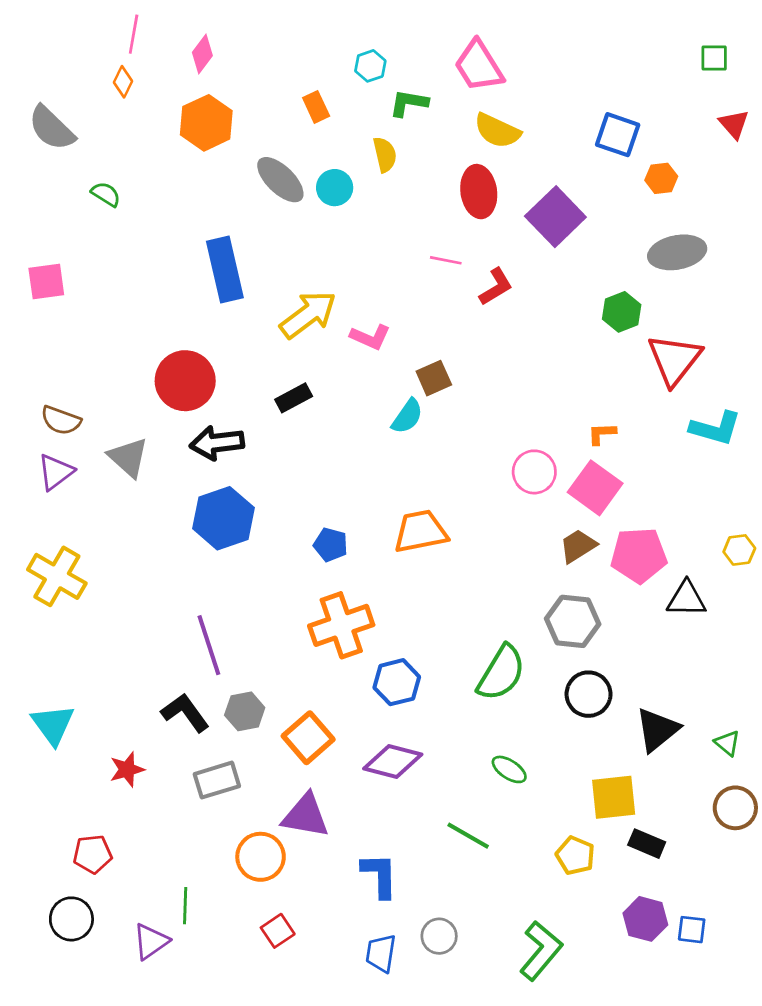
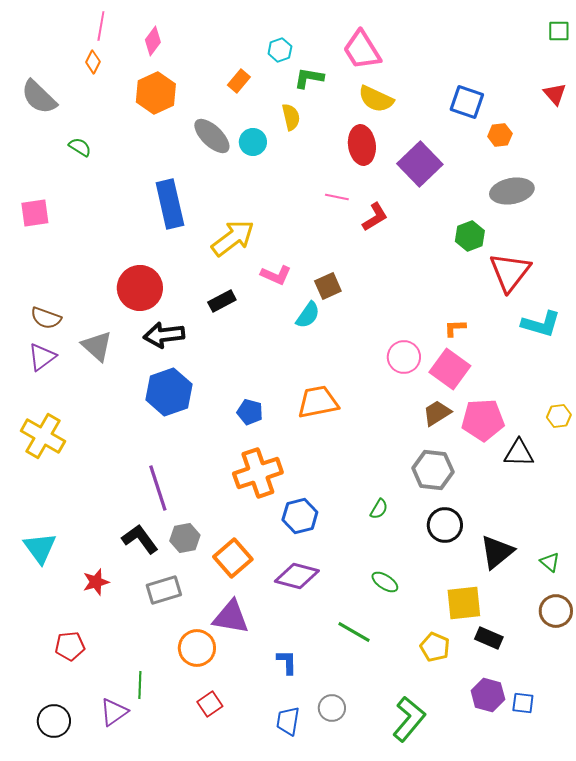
green square: (714, 58) -> (559, 31), moved
orange rectangle: (316, 107) -> (239, 81), turned 65
pink L-shape: (370, 337) -> (276, 275), moved
green semicircle: (501, 673) -> (379, 509), size x0.5
blue L-shape: (380, 875) -> (287, 662), size x0.7
black circle: (71, 919) -> (54, 721), moved

